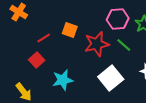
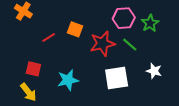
red square: (37, 60) -> (33, 69), moved, turned -35
white square: (111, 78) -> (117, 78), turned 30

